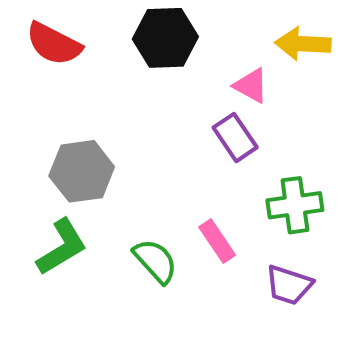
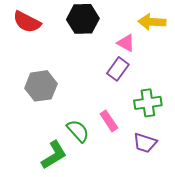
purple rectangle: (235, 137) -> (118, 69), turned 70
green L-shape: (62, 247) -> (54, 155), moved

